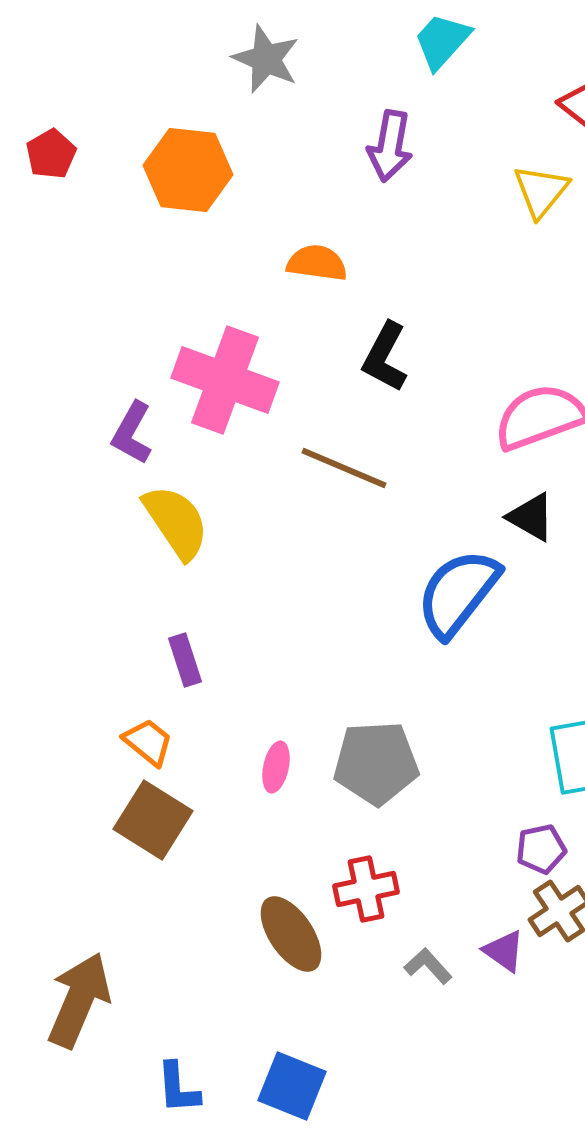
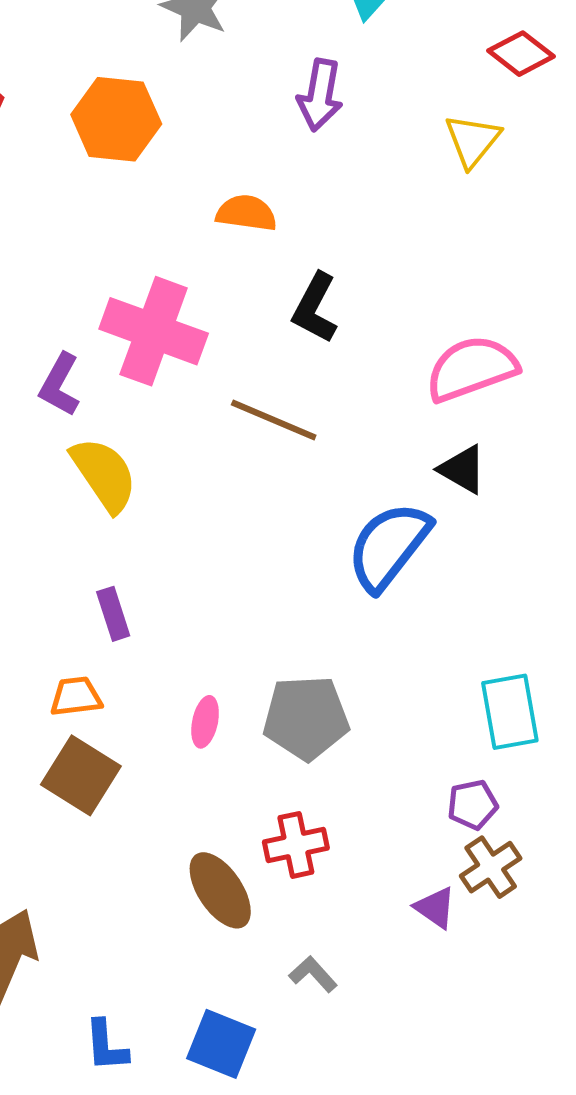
orange trapezoid: (148, 742) -> (76, 697), turned -46
gray L-shape: (428, 966) -> (313, 974), moved

